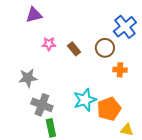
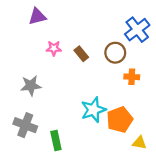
gray cross: (42, 105) -> (25, 125), moved

